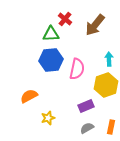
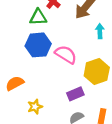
cyan arrow: (109, 59) -> (100, 31), moved
pink semicircle: (77, 69) -> (66, 55), turned -70

